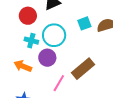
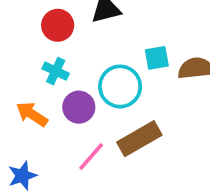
cyan circle: (54, 35) -> (120, 86), moved

